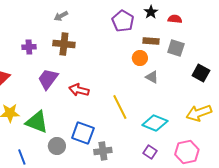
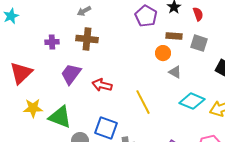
red semicircle: (175, 19) -> (198, 14), turned 64
cyan diamond: (155, 123) -> (192, 101), moved

